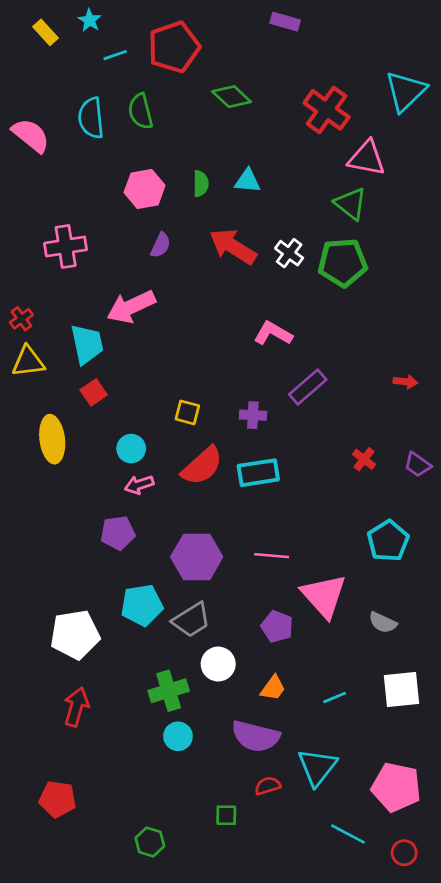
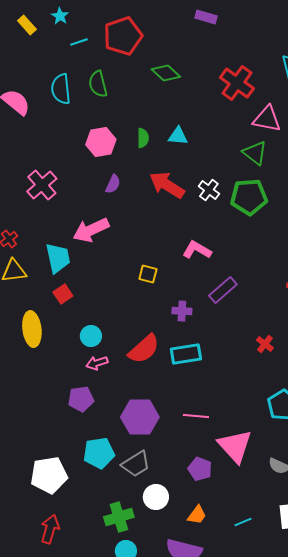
pink cross: (66, 246) -> (42, 185), turned -32
yellow square: (187, 412) -> (148, 274), moved

